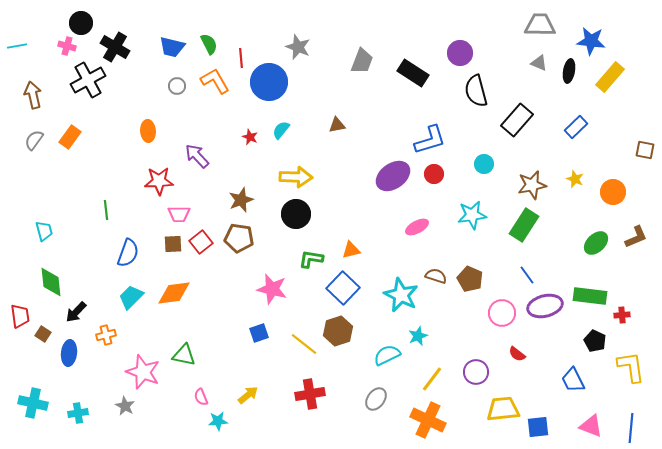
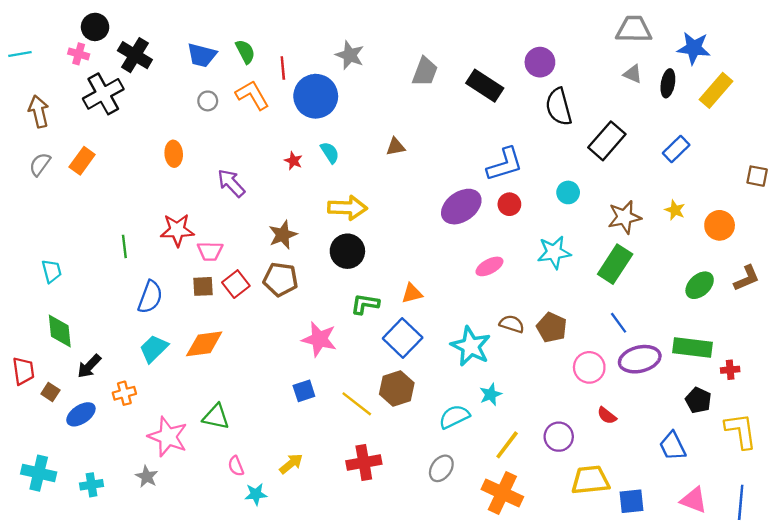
cyan semicircle: (281, 130) -> (330, 153), turned 108
red star: (159, 181) -> (177, 230), moved
blue ellipse: (69, 353) -> (81, 414), turned 50

